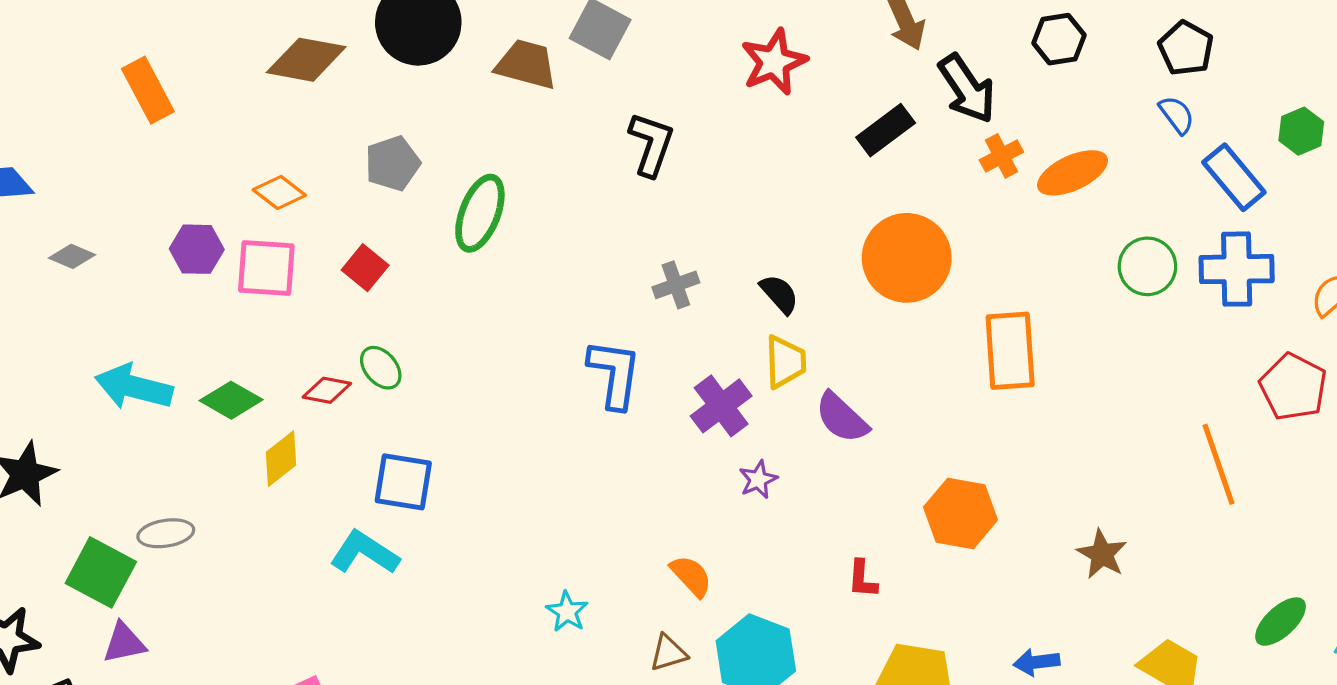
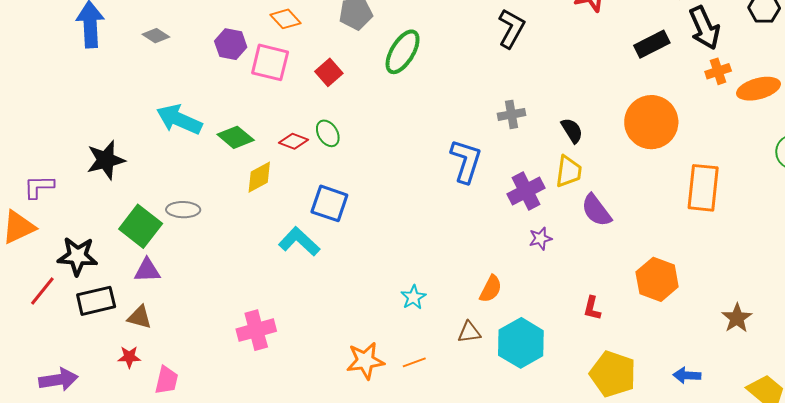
orange semicircle: (691, 576) -> (491, 289), turned 60

